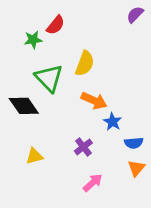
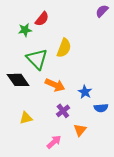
orange arrow: (94, 101) -> (55, 85), moved
orange triangle: (136, 168) -> (80, 130), moved
pink arrow: (93, 183) -> (54, 142), moved

